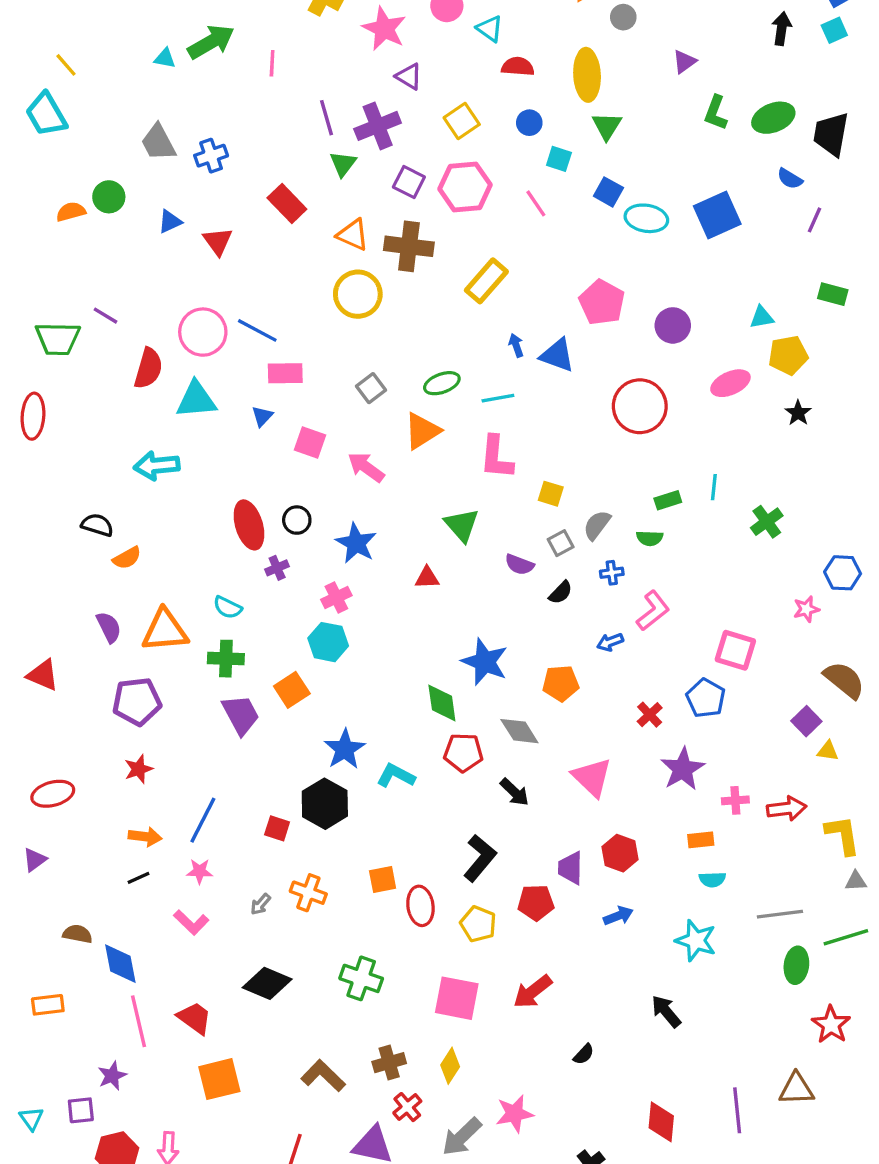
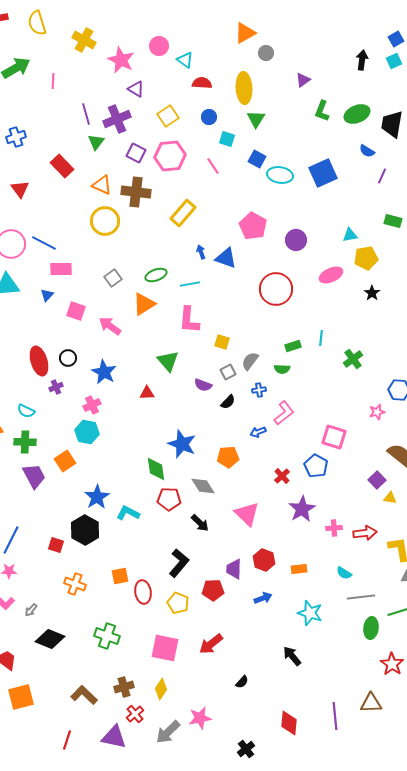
orange rectangle: (701, 840) -> (299, 569), moved
cyan semicircle: (712, 879) -> (344, 573), moved, turned 35
gray arrow: (261, 904) -> (31, 610), moved

